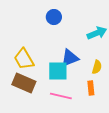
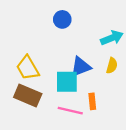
yellow semicircle: (97, 67) -> (112, 66), moved
orange rectangle: (91, 88) -> (92, 101), moved

